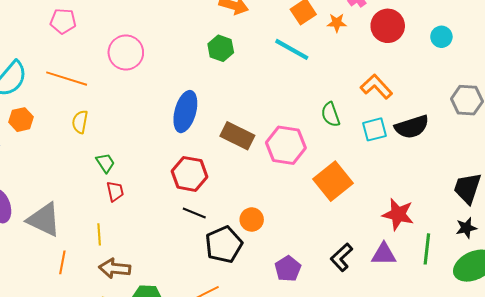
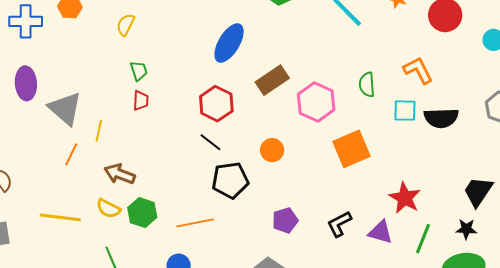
brown rectangle: (237, 136) -> (272, 80), turned -76
orange circle: (252, 220) -> (272, 150), moved
yellow line: (99, 234) -> (99, 131), moved

